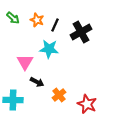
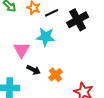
black line: (55, 25) -> (52, 13), turned 40
orange cross: (59, 95) -> (56, 75), moved

